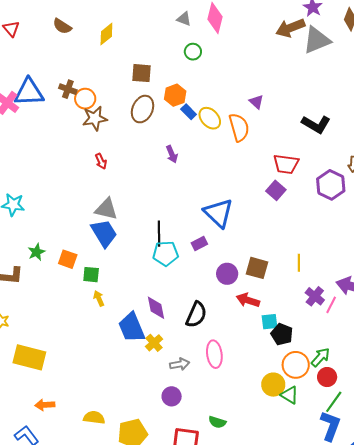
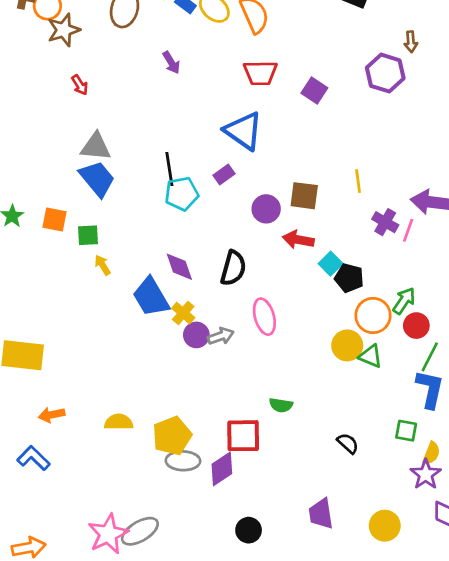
red trapezoid: (286, 164) -> (260, 73), moved
cyan square: (269, 322) -> (331, 264), turned -30
purple circle: (172, 396) -> (196, 335), moved

